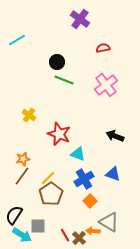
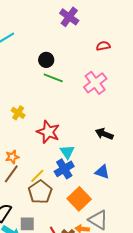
red semicircle: (103, 48) -> (103, 46), moved
cyan triangle: (78, 154) -> (67, 152), turned 35
blue cross: (84, 179) -> (64, 169), moved
orange square: (90, 201) -> (79, 199), size x1.6

